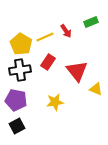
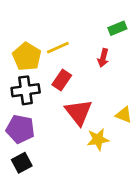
red arrow: (66, 31) -> (103, 58), moved, turned 48
red triangle: (77, 71) -> (79, 112), moved
yellow star: (55, 102) -> (98, 139), moved

